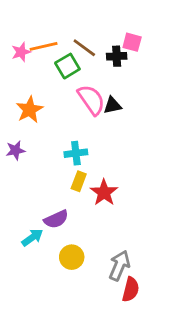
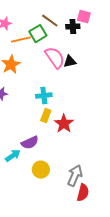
orange line: (44, 46) -> (21, 40), moved

